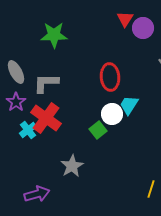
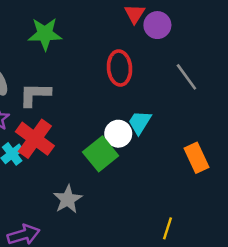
red ellipse: (110, 77) -> (119, 68), moved
green square: (98, 130) -> (101, 154), size x1.5

